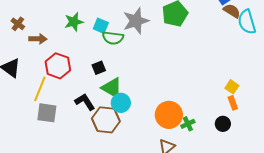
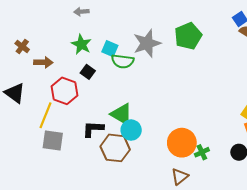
green star: (74, 22) -> (81, 44), turned -30
black square: (99, 68) -> (88, 72), moved, turned -32
black L-shape: (85, 102) -> (93, 129), turned -55

